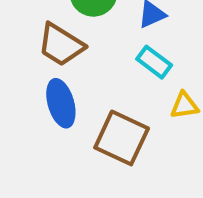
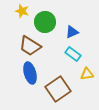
brown square: (122, 138) -> (58, 89), turned 30

